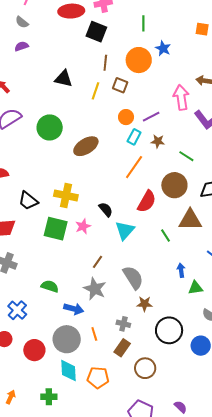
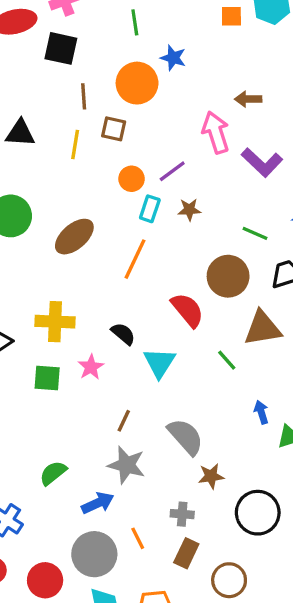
green line: (186, 156) -> (255, 233), moved
orange line: (134, 167) -> (135, 259), moved
red semicircle: (147, 202) -> (187, 310), turned -60
green square: (56, 229) -> (47, 378), size x0.7
green semicircle: (50, 286) -> (53, 473), turned -48
blue arrow: (74, 309) -> (98, 503), turned -30

